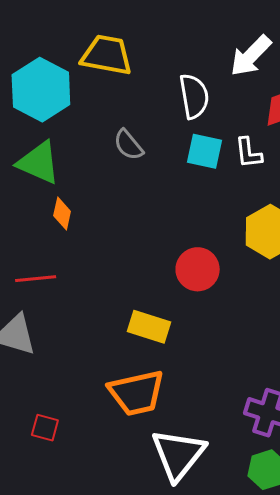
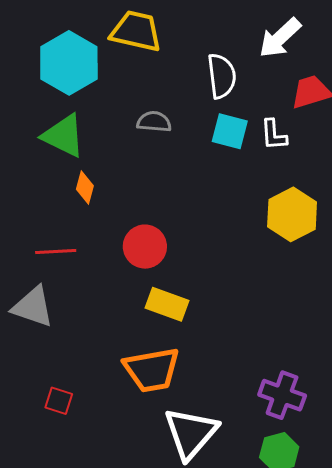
gray semicircle: (128, 145) -> (154, 122), turned 132
red circle: (198, 269) -> (145, 247), moved

